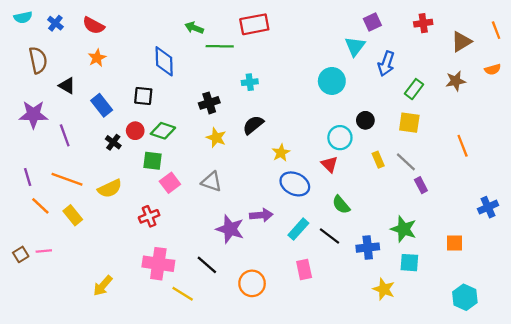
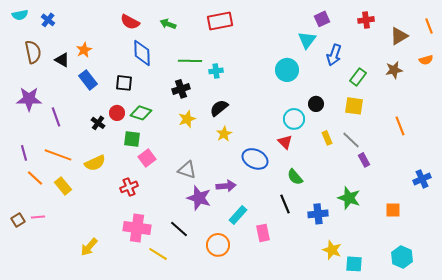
red semicircle: (94, 25) -> (130, 22), moved
green line: (220, 46) -> (190, 61), moved
black triangle: (67, 86) -> (62, 60), moved
blue rectangle: (102, 105) -> (88, 80), moved
yellow star: (216, 138) -> (187, 119), turned 30
yellow star: (281, 153) -> (224, 134), moved
gray triangle: (212, 182) -> (187, 170), moved
cyan rectangle: (298, 229) -> (238, 215), moved
black line: (330, 236) -> (285, 204), turned 30
cyan square: (409, 263) -> (354, 264), moved

